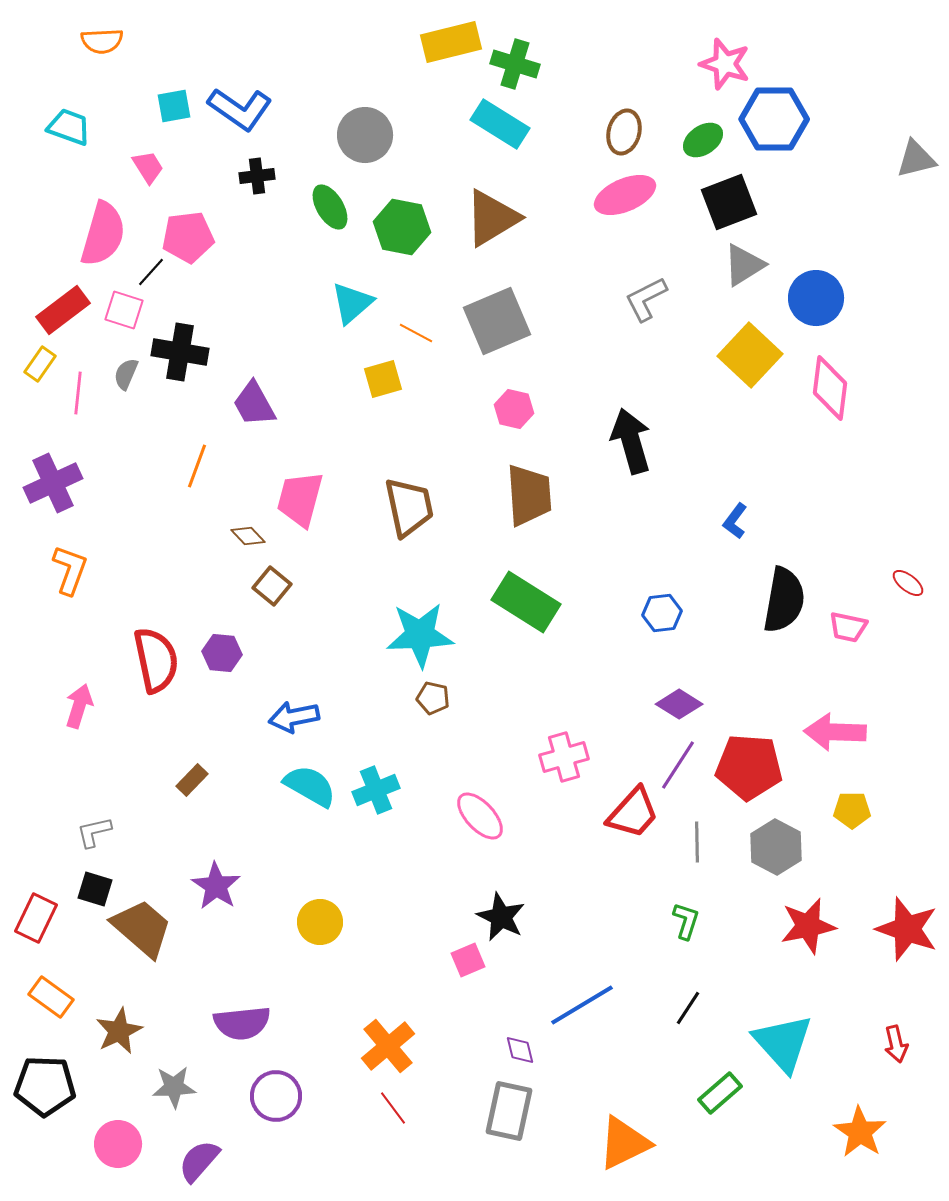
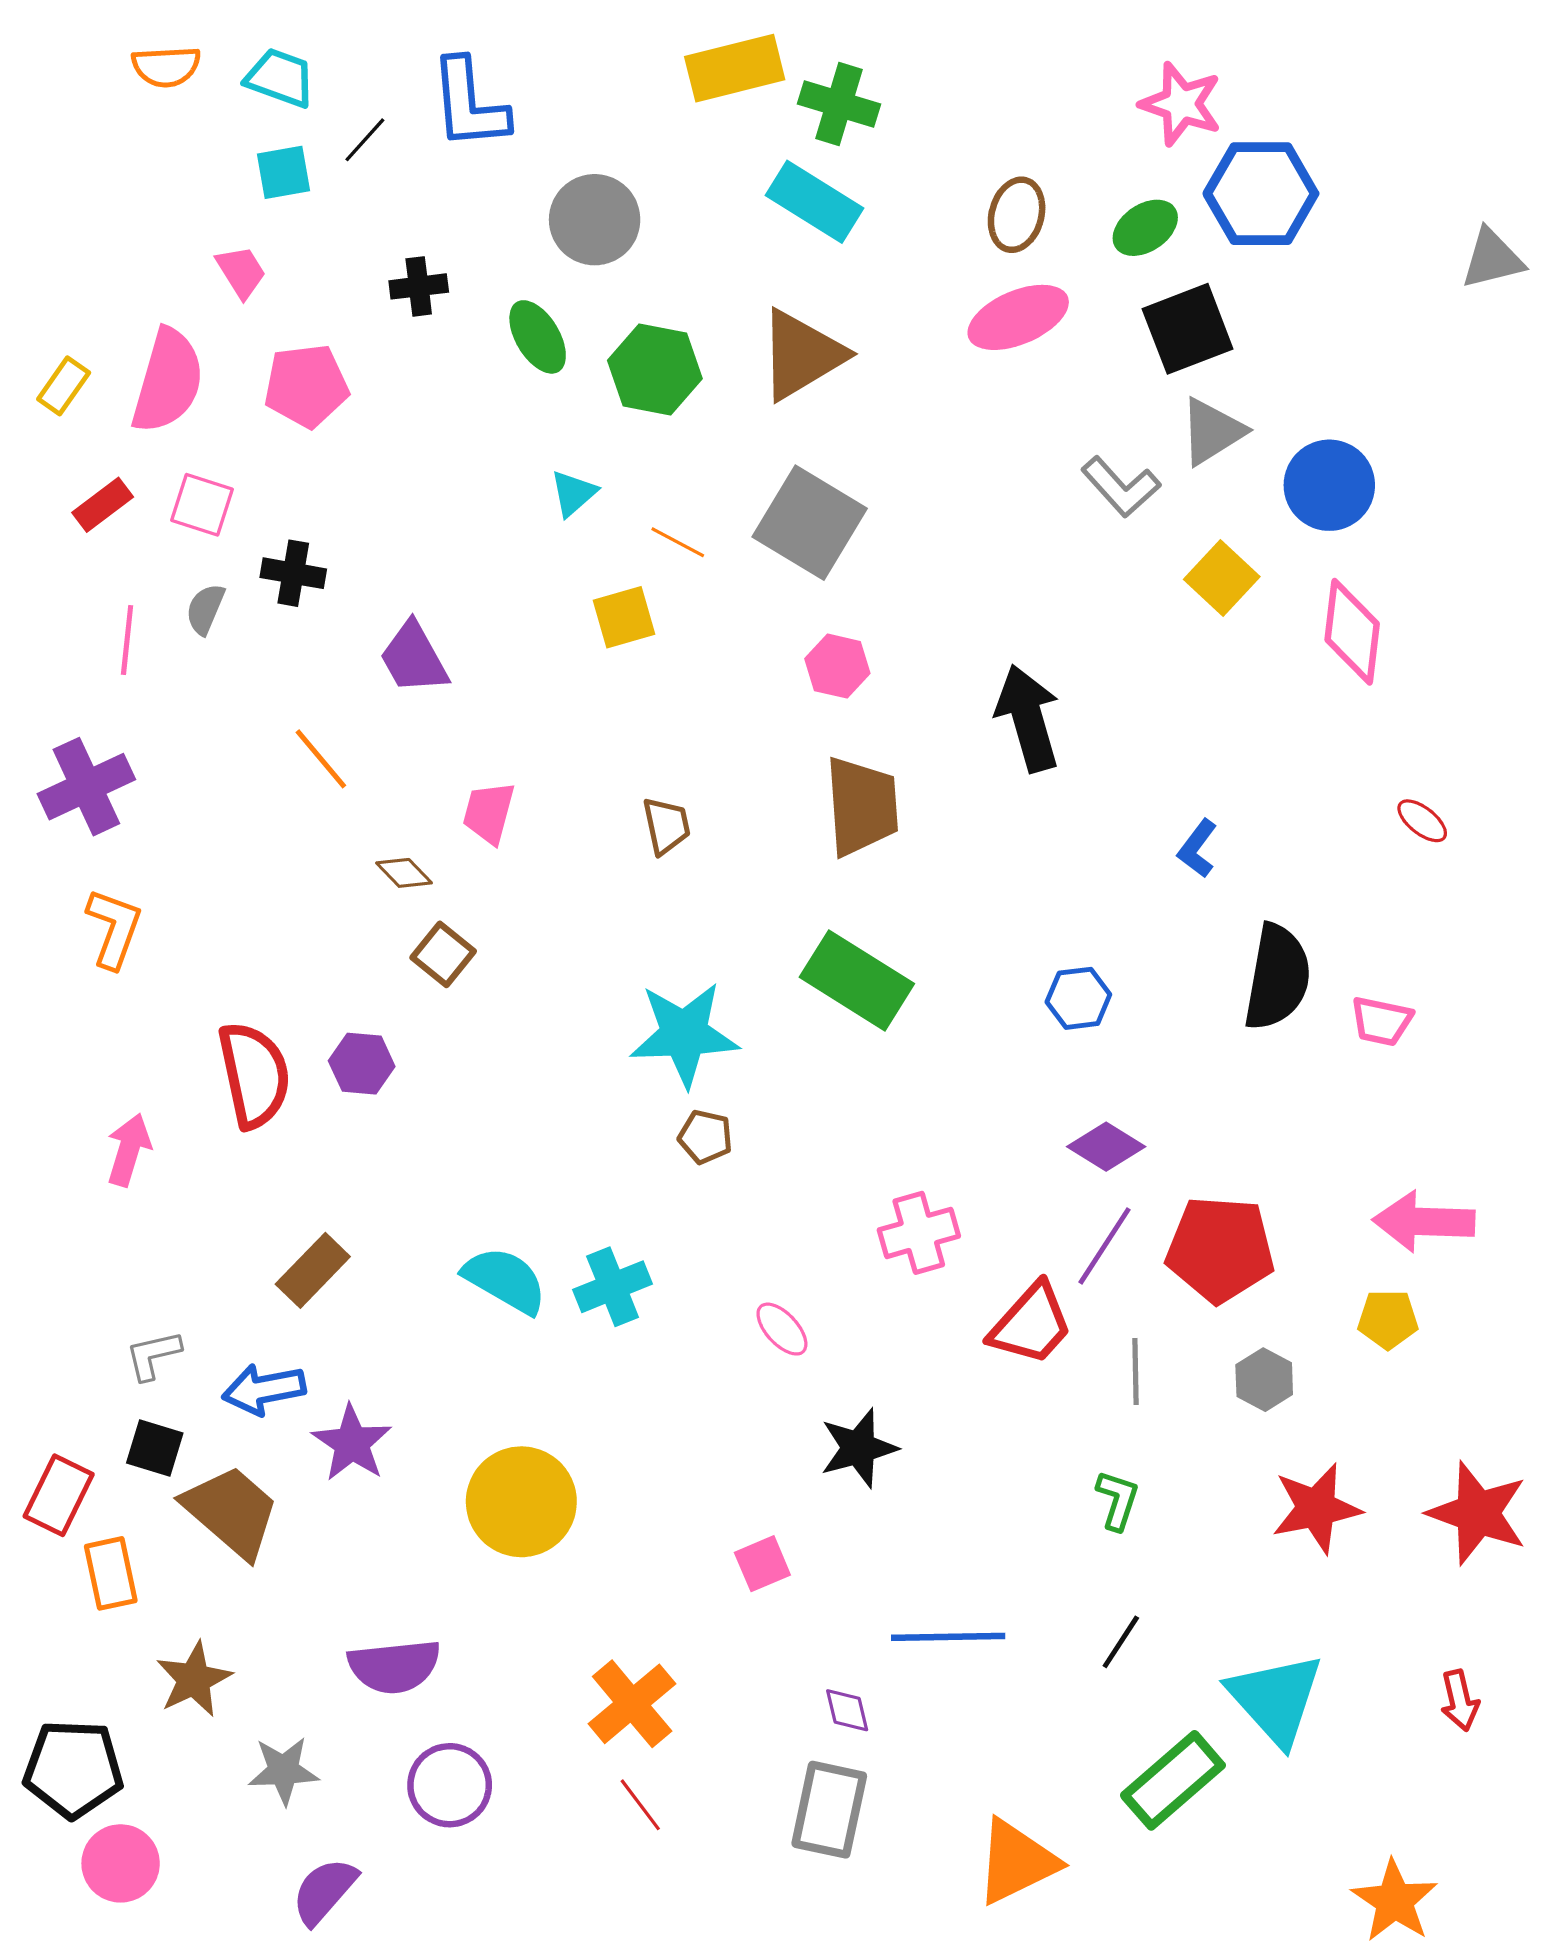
blue L-shape: (240, 109) -> (469, 104), moved, turned 50
cyan trapezoid: (69, 127) -> (280, 78), moved
black line: (151, 272) -> (365, 140), moved
gray L-shape: (646, 299) -> (1121, 487), moved, turned -105
cyan triangle: (352, 303) -> (573, 493), size x0.7
red rectangle: (63, 310) -> (103, 505), size x0.7
gray square: (497, 321) -> (810, 523), turned -36
black cross: (180, 352) -> (293, 573), size x0.7
yellow square: (750, 355) -> (1222, 578), size x0.7
yellow rectangle: (40, 364) -> (64, 386), moved
orange line: (197, 466) -> (321, 759), turned -60
pink trapezoid: (300, 499) -> (489, 813), size x0.7
brown trapezoid: (409, 507) -> (666, 826), size x0.6
red ellipse: (908, 583) -> (1422, 821), moved
blue arrow: (294, 717) -> (264, 1389), moved
pink arrow: (835, 732) -> (1424, 1222), moved
brown rectangle: (192, 780) -> (313, 1270), size x1.4
pink ellipse: (480, 816) -> (782, 1329), size x0.7
gray hexagon: (776, 847) -> (1264, 1380), size x0.7
black star: (501, 917) -> (859, 1448), moved, turned 30
yellow circle: (320, 922) -> (521, 1502), size x1.5
orange rectangle: (51, 997) -> (111, 1573), moved, turned 42
blue line: (582, 1005) -> (948, 1637), turned 30
green rectangle: (720, 1093) -> (1173, 1780), size x1.4
orange star: (860, 1132) -> (1395, 1901), moved
pink circle: (118, 1144) -> (121, 1863), moved

